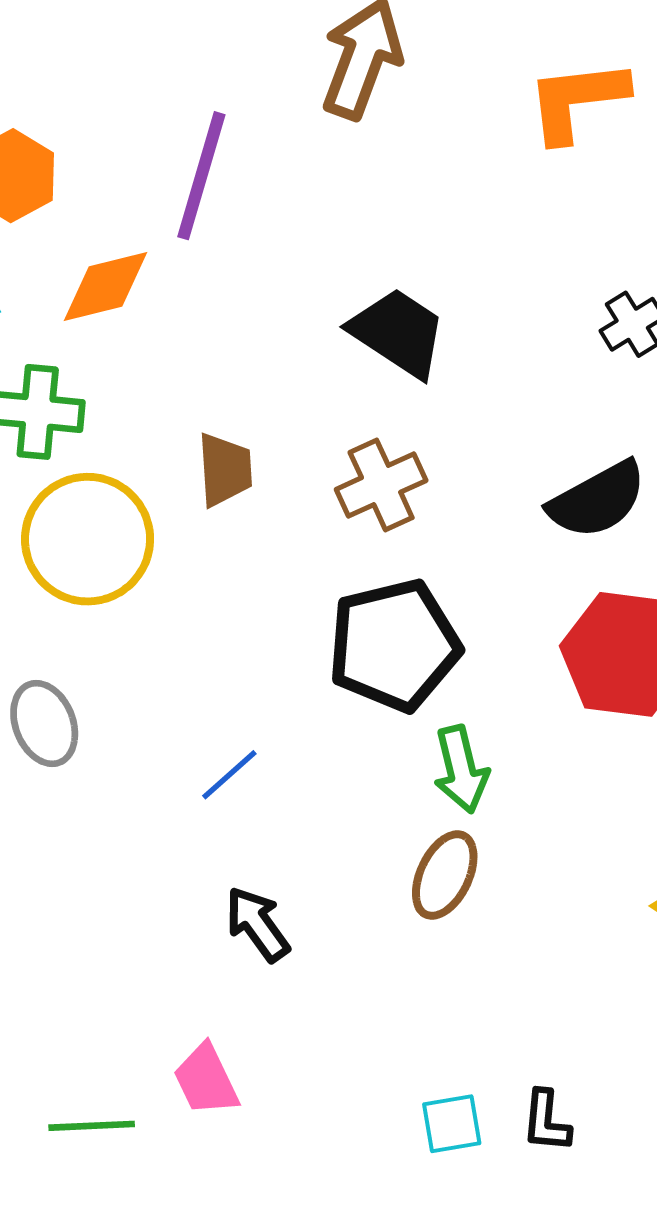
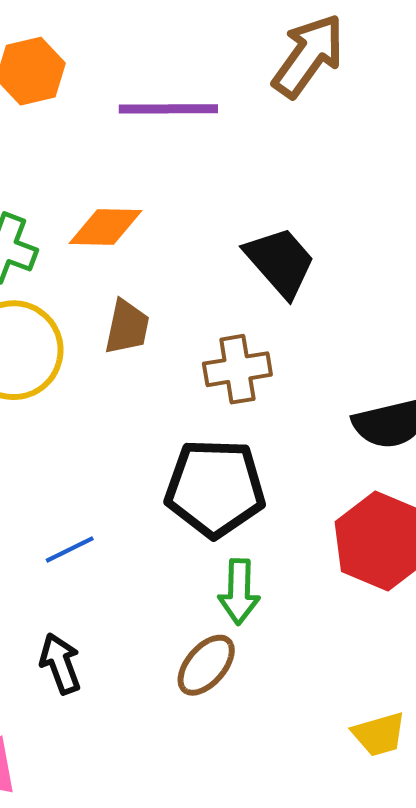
purple line: (201, 176) -> (168, 109), turned 58
orange diamond: (105, 287) -> (106, 227), moved

